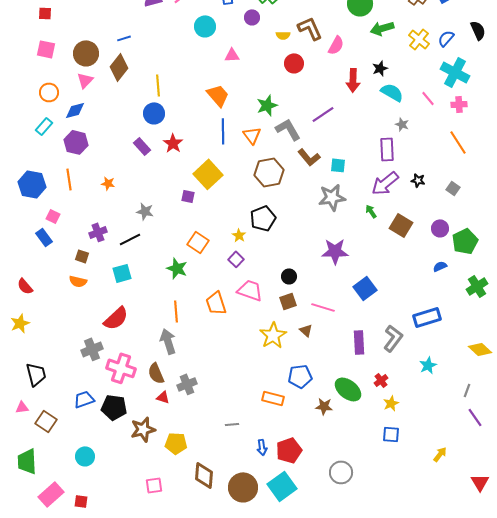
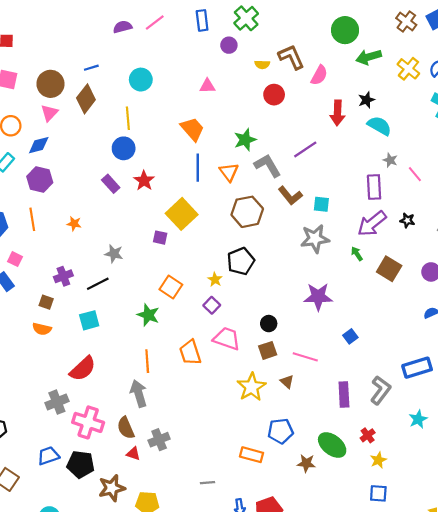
cyan circle: (205, 26) -> (141, 80), moved
pink line: (428, 98) -> (415, 174), moved
blue square: (365, 288) -> (350, 336), size x0.6

